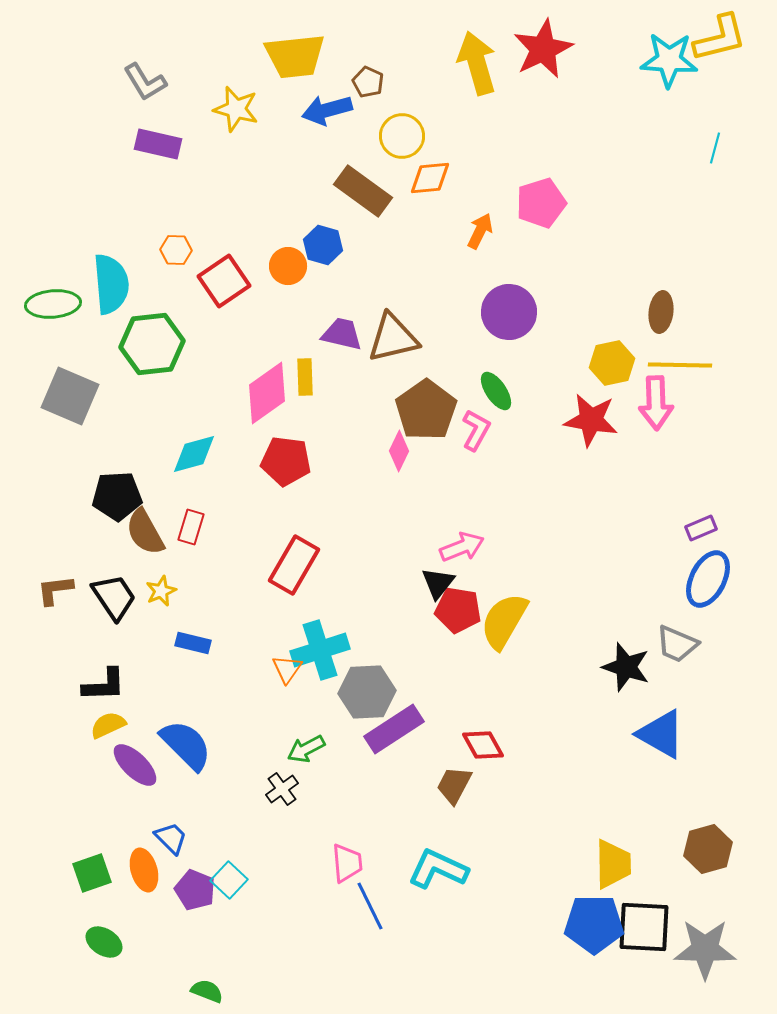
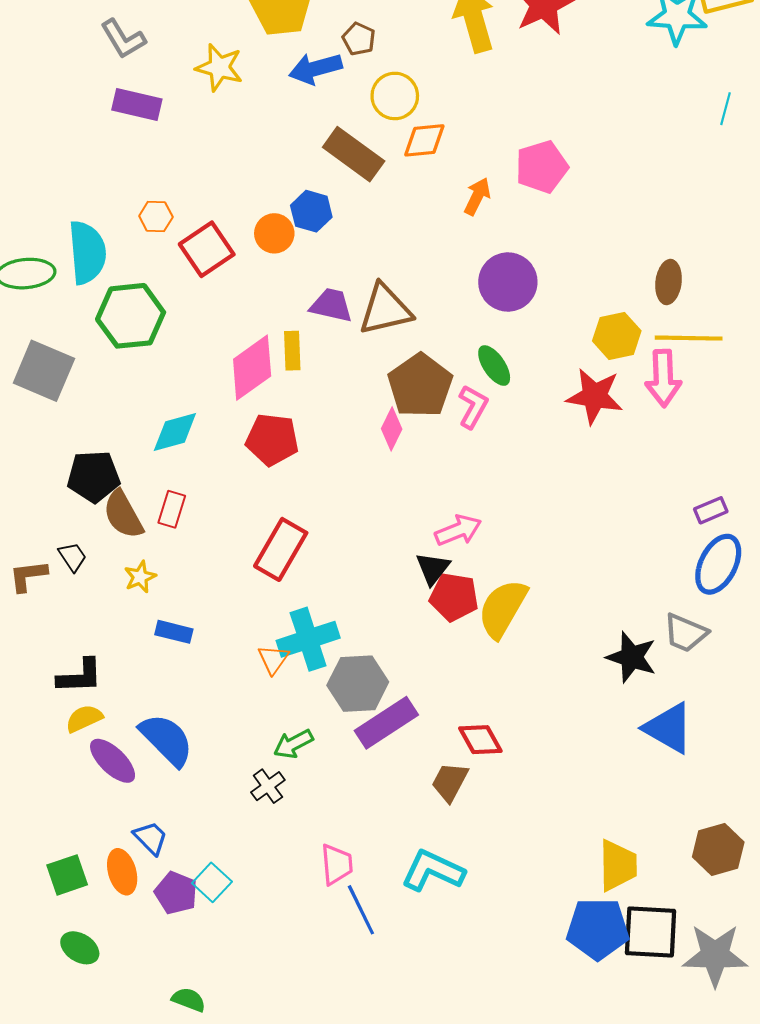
black trapezoid: (114, 597) -> (72, 557), moved, size x0.6

